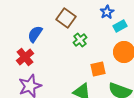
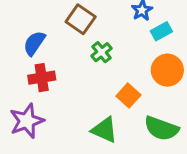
red cross: (25, 57) -> (42, 78), moved, turned 30
orange square: (98, 69) -> (128, 96), turned -35

